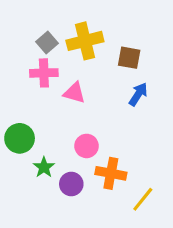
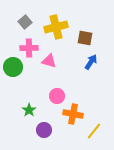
gray square: (47, 42) -> (25, 22), moved
green circle: (20, 138) -> (13, 67), moved
purple circle: (71, 184) -> (44, 130), moved

